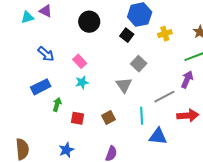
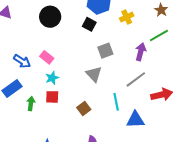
blue arrow: (46, 54) -> (22, 61), moved
gray square: (139, 64) -> (105, 51), turned 35
purple arrow: (187, 79) -> (141, 52), moved
red square: (78, 118) -> (52, 97), moved

